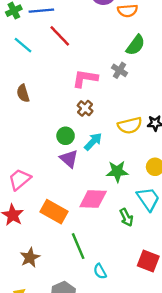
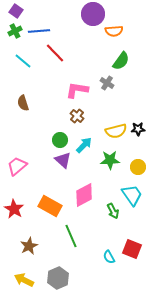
green star: (117, 171) -> (110, 160), moved
pink trapezoid: (20, 179) -> (17, 166), moved
pink diamond: (93, 199) -> (84, 195), turned -30
cyan semicircle: (100, 271) -> (109, 257), moved

